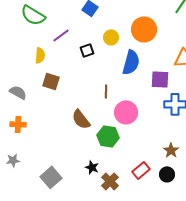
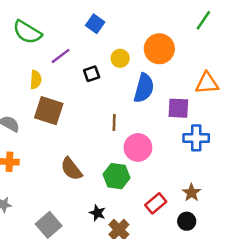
brown square: (51, 81) -> (49, 111), size x1.4
brown semicircle: (81, 119) -> (71, 169), moved
red rectangle: (141, 170) -> (156, 203), moved

